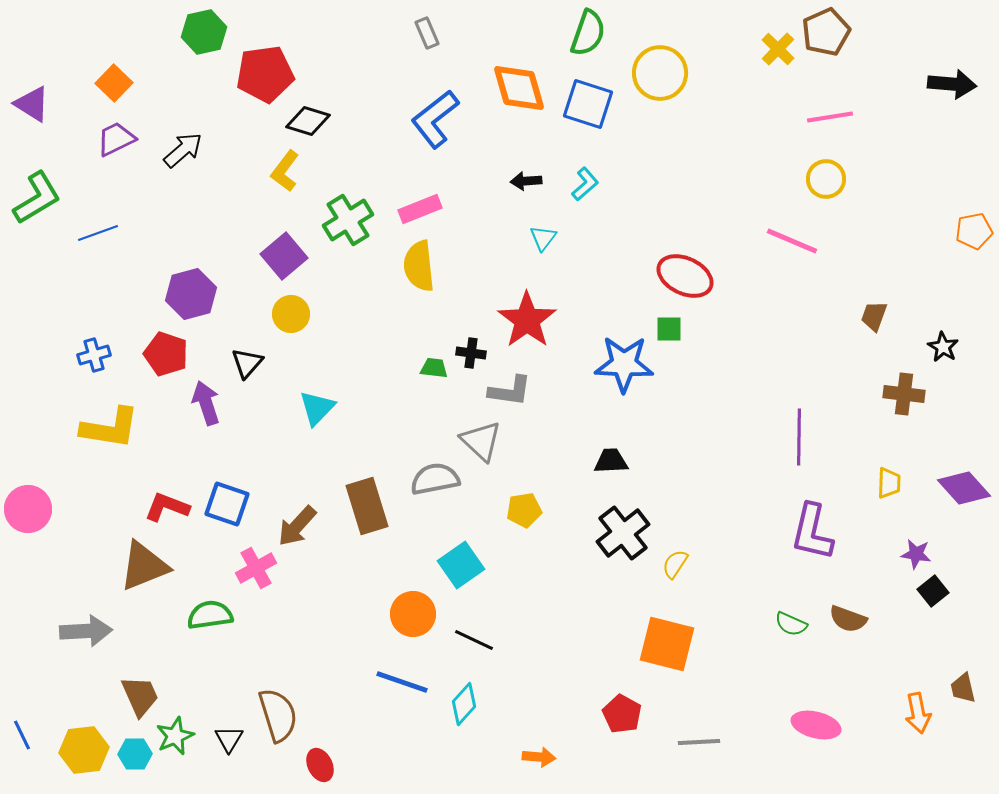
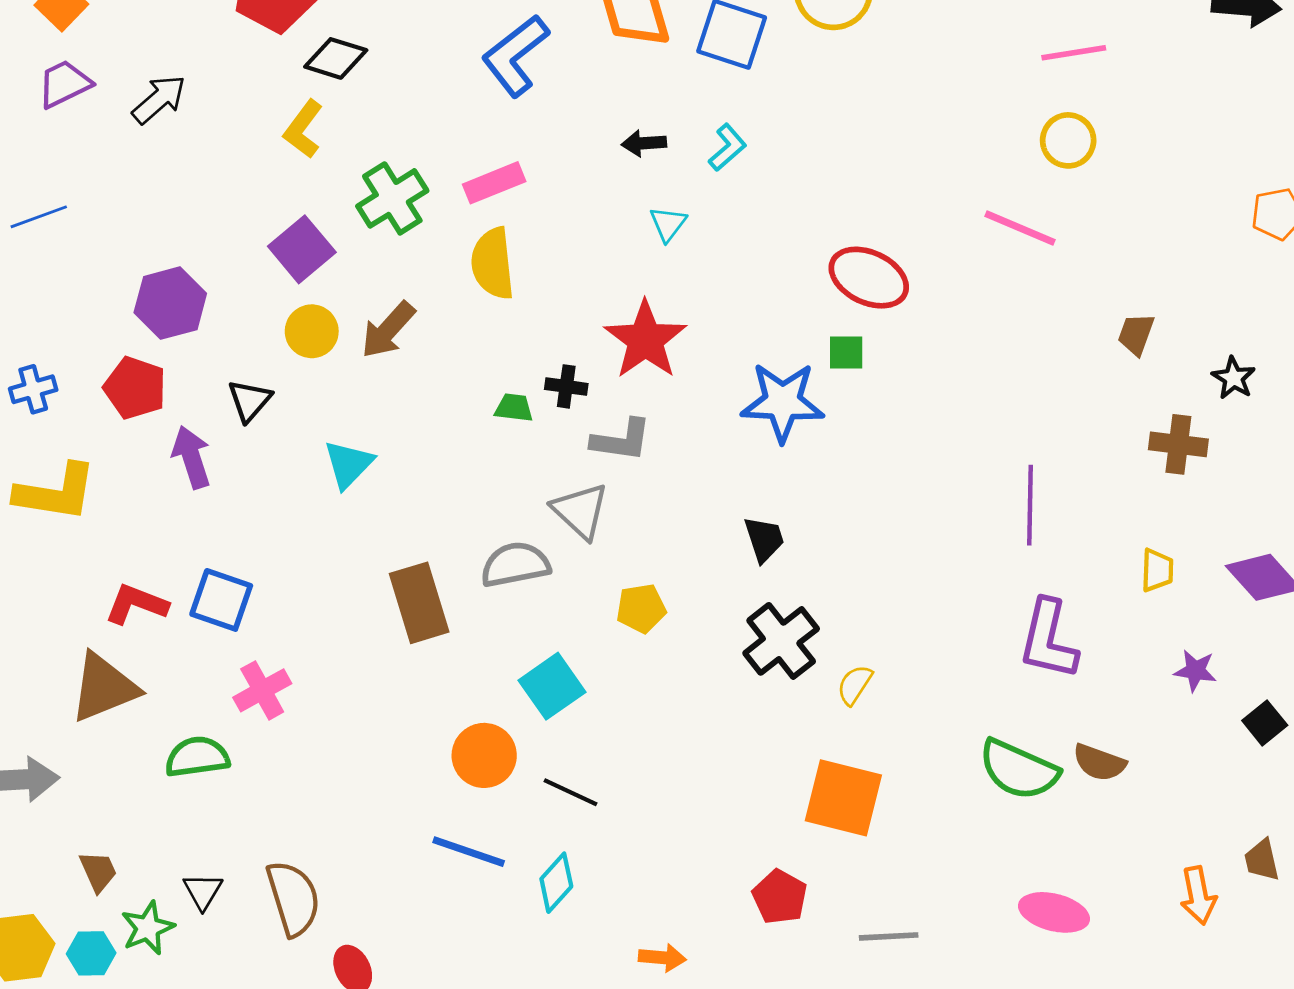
black trapezoid: (611, 461) -> (764, 539), turned 75
brown arrow: (297, 526) -> (388, 330), moved
black square: (933, 591) -> (1265, 723), moved
green semicircle: (791, 624) -> (1019, 770), size x1.8
brown trapezoid: (140, 696) -> (98, 871), size x0.7
black triangle: (229, 739) -> (203, 891), moved

